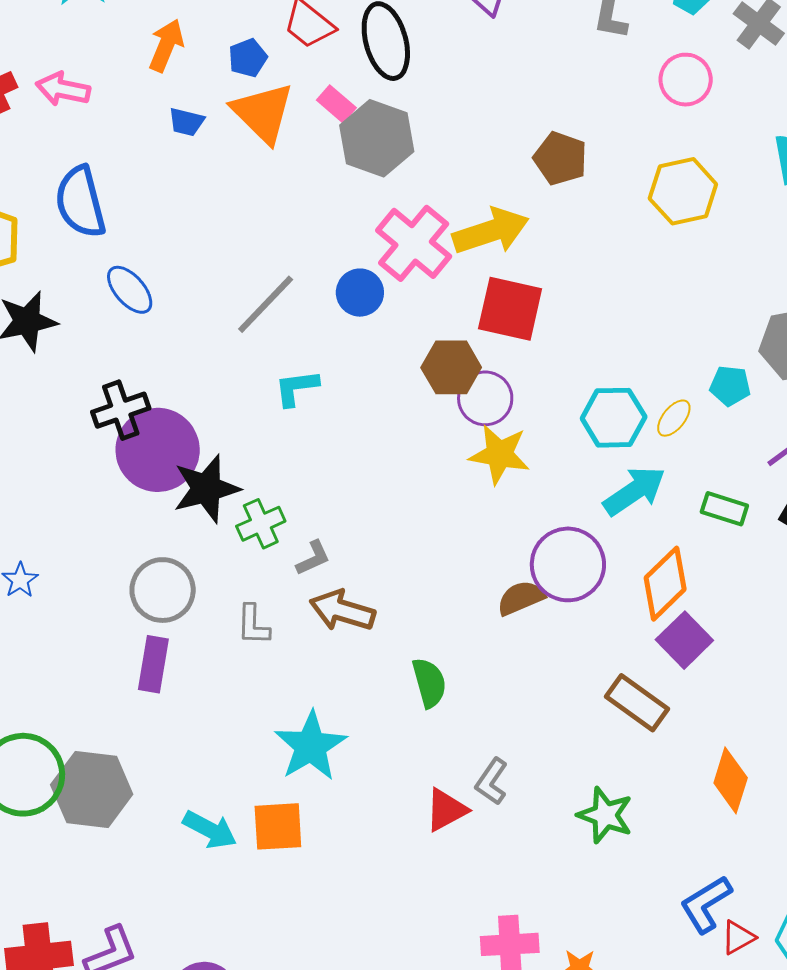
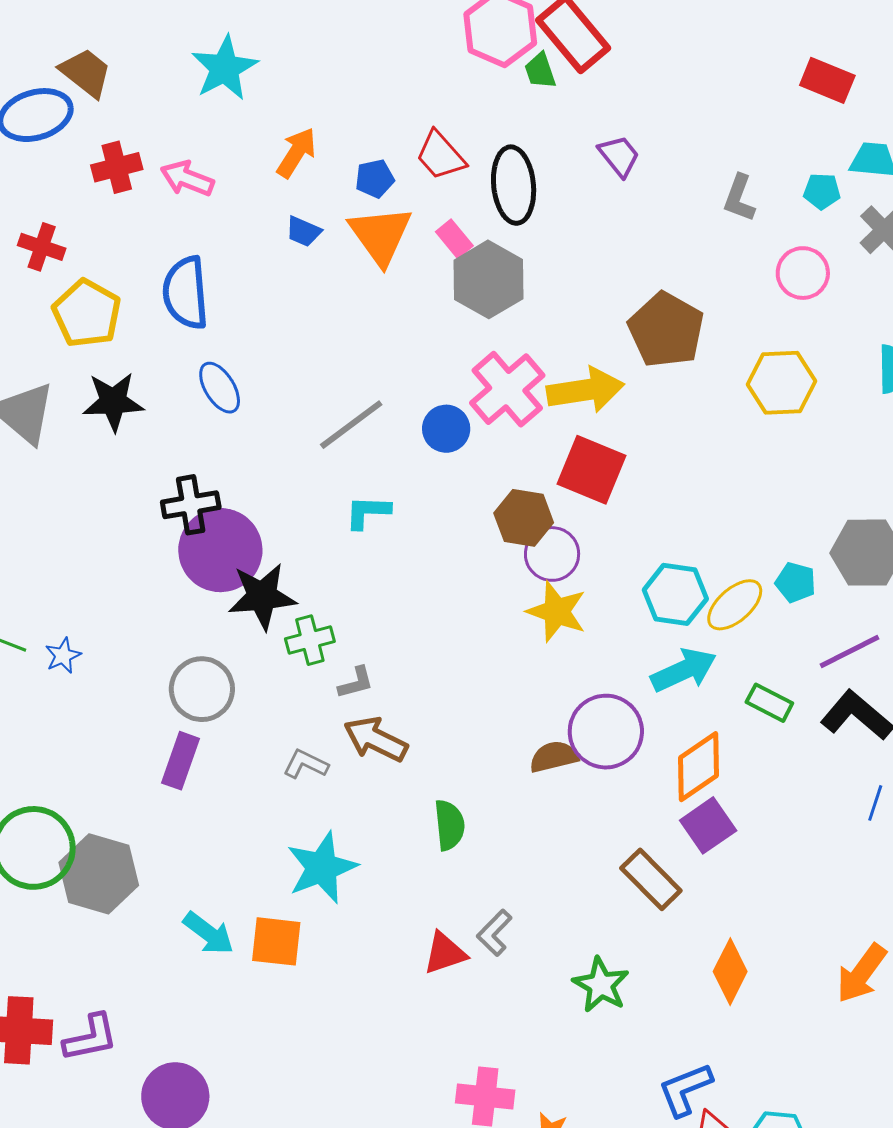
brown pentagon: (560, 158) -> (666, 330), size x1.4
yellow ellipse: (674, 418) -> (735, 605), size x1.5
gray L-shape: (253, 625) -> (306, 764), moved, turned 105

